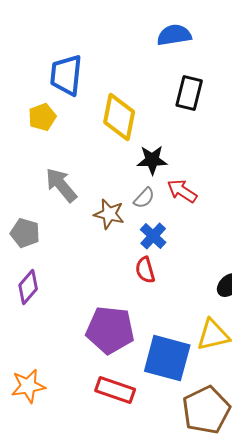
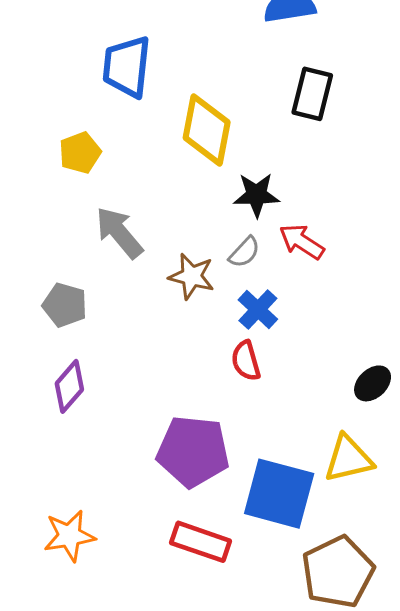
yellow pentagon: (42, 117) -> (80, 153), moved

